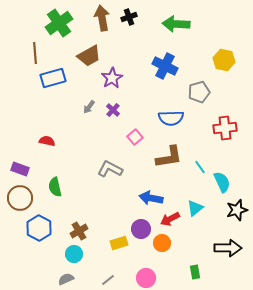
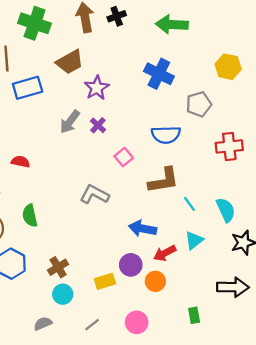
green cross: (59, 23) -> (35, 23), turned -36
gray arrow: (89, 107) -> (70, 122), size x1.5
cyan line: (200, 167) -> (189, 204), moved
cyan circle: (74, 254) -> (63, 294), moved

